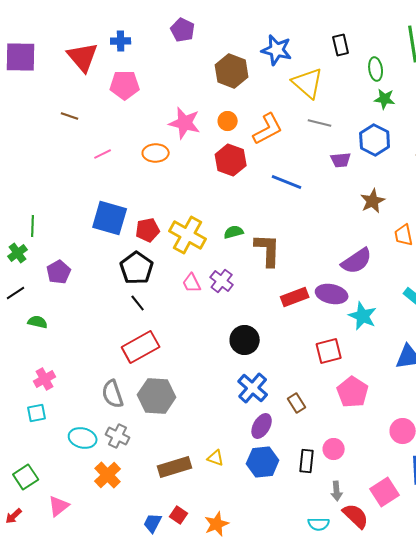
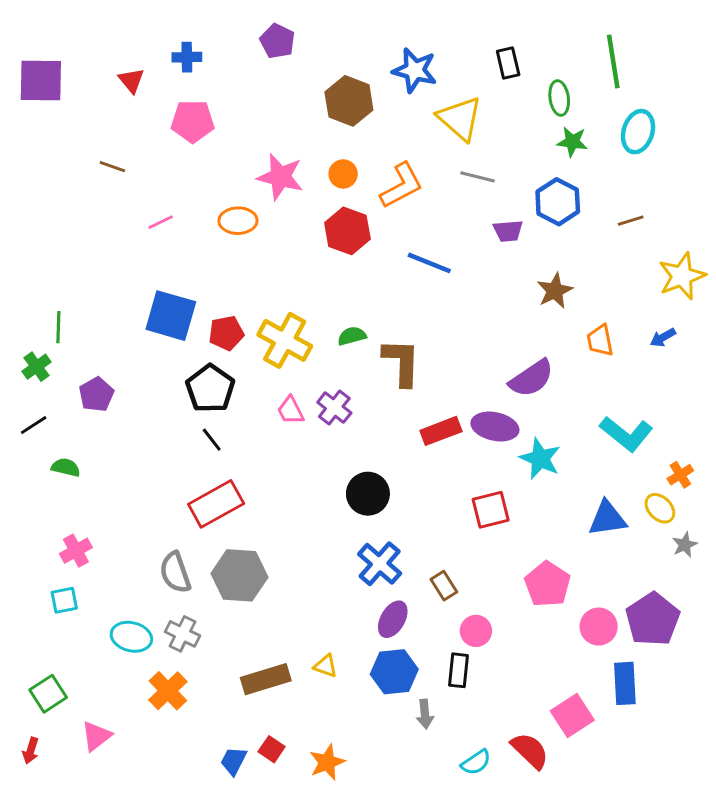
red triangle: (83, 57) -> (131, 80), size x0.6
pink pentagon: (353, 392) -> (547, 584), moved
pink circle: (334, 449) -> (476, 631), moved
gray arrow: (337, 491) -> (425, 714), moved
red arrow: (14, 516) -> (31, 751), turned -30
cyan semicircle: (319, 524) -> (476, 762), turned -35

